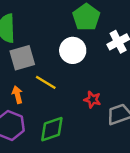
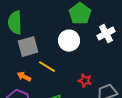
orange arrow: (17, 95) -> (24, 77), turned -48

